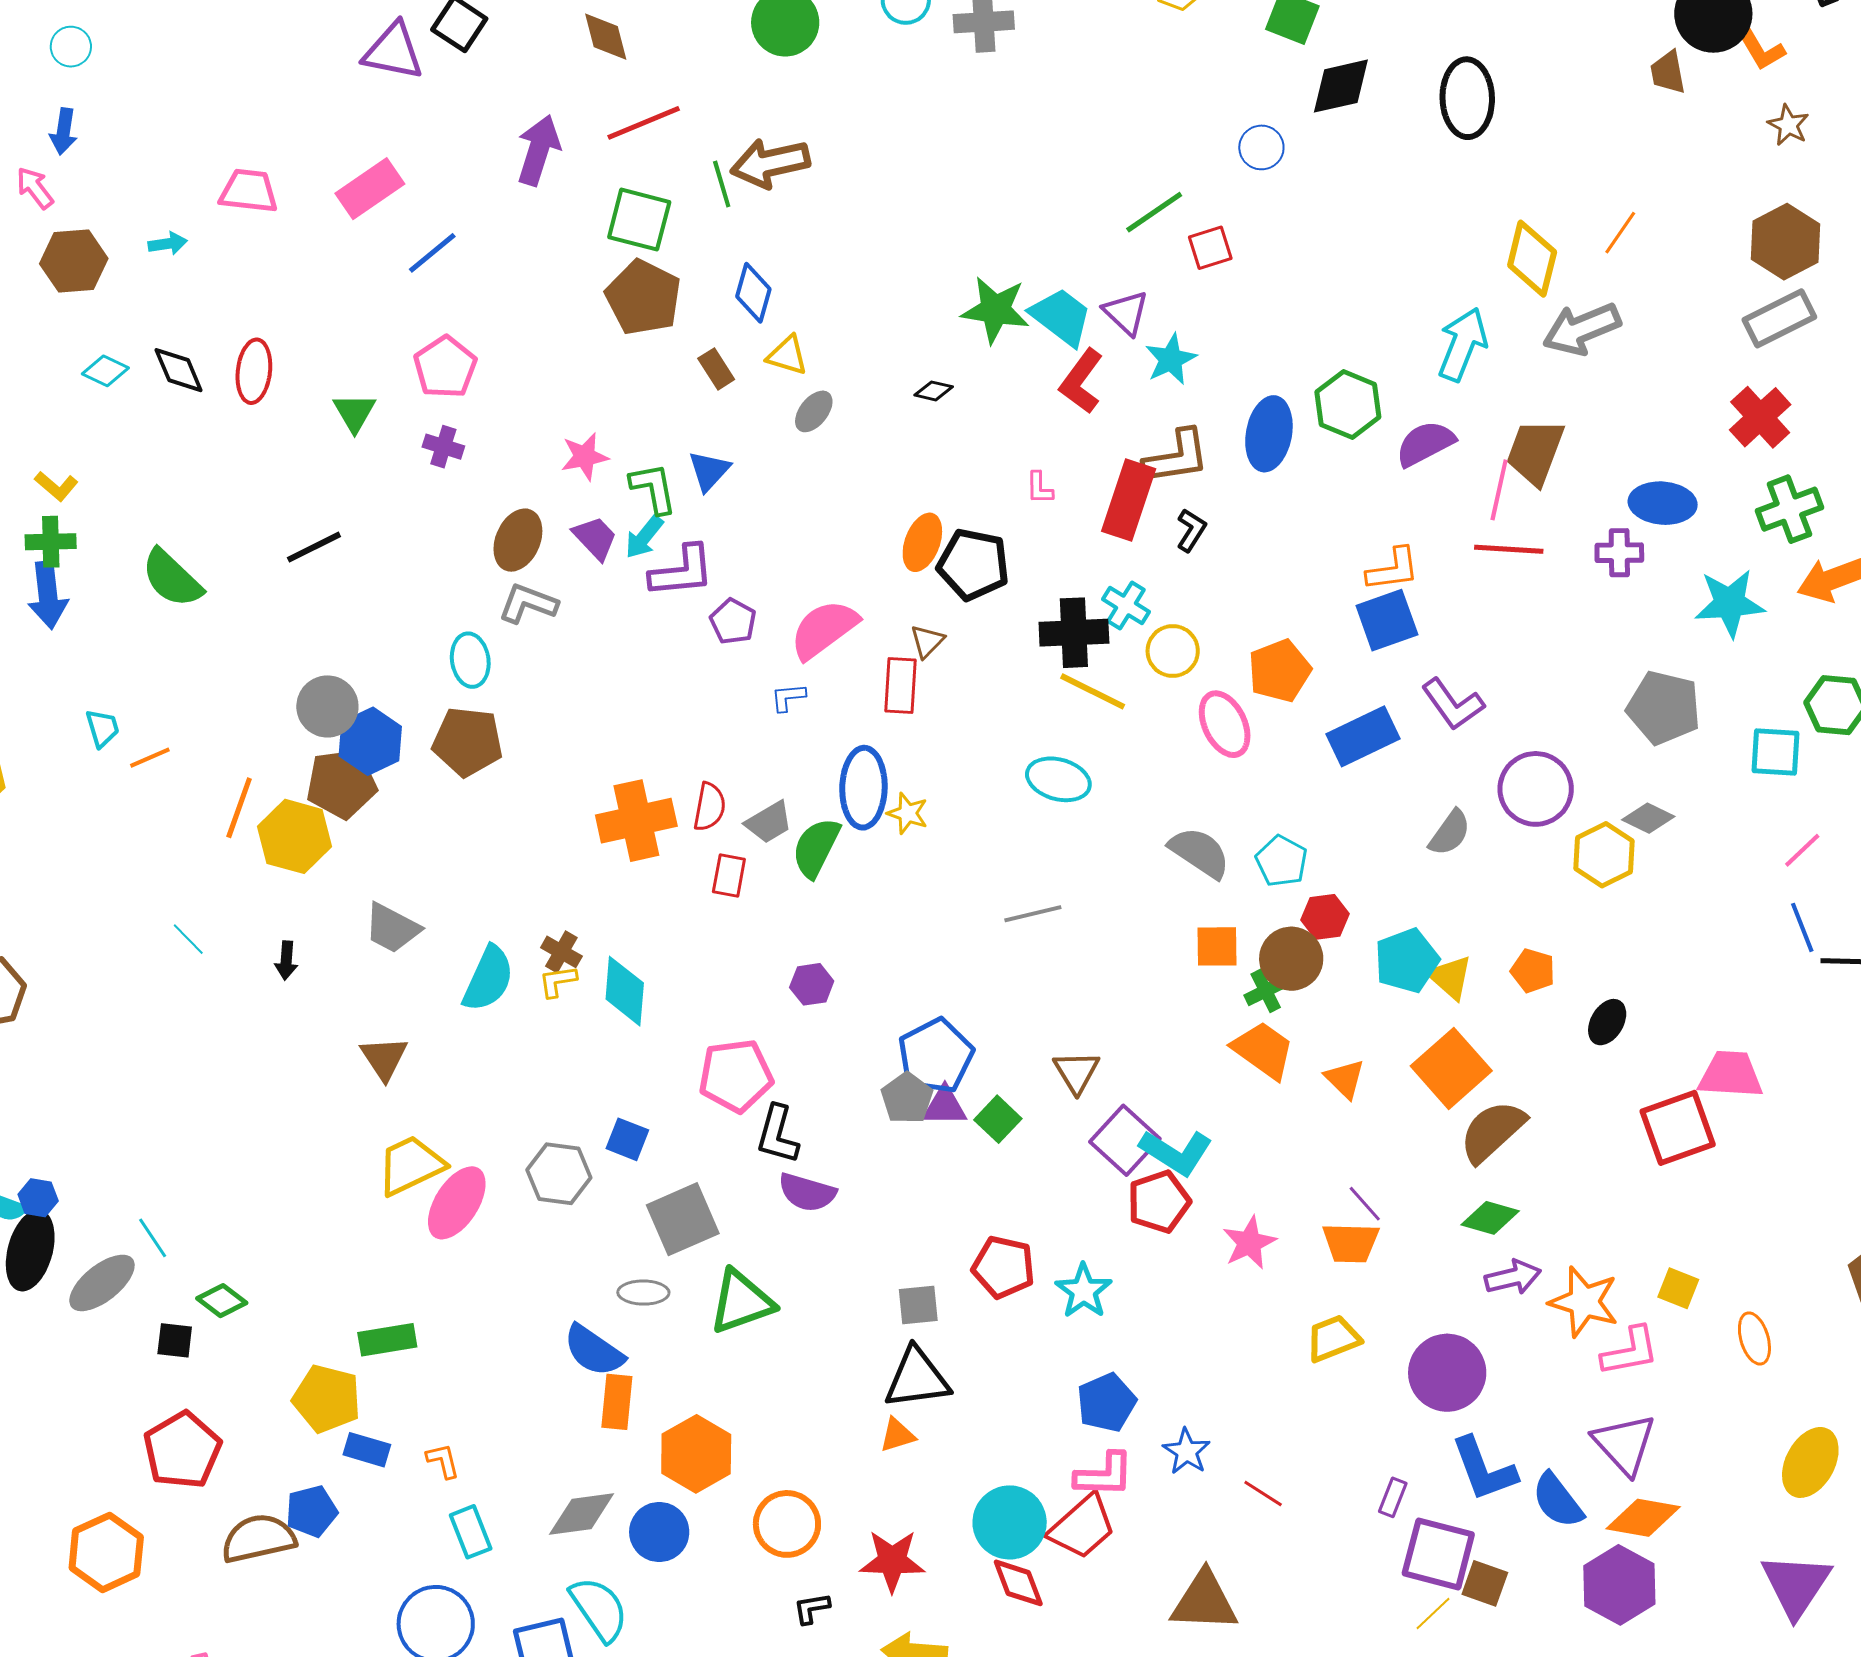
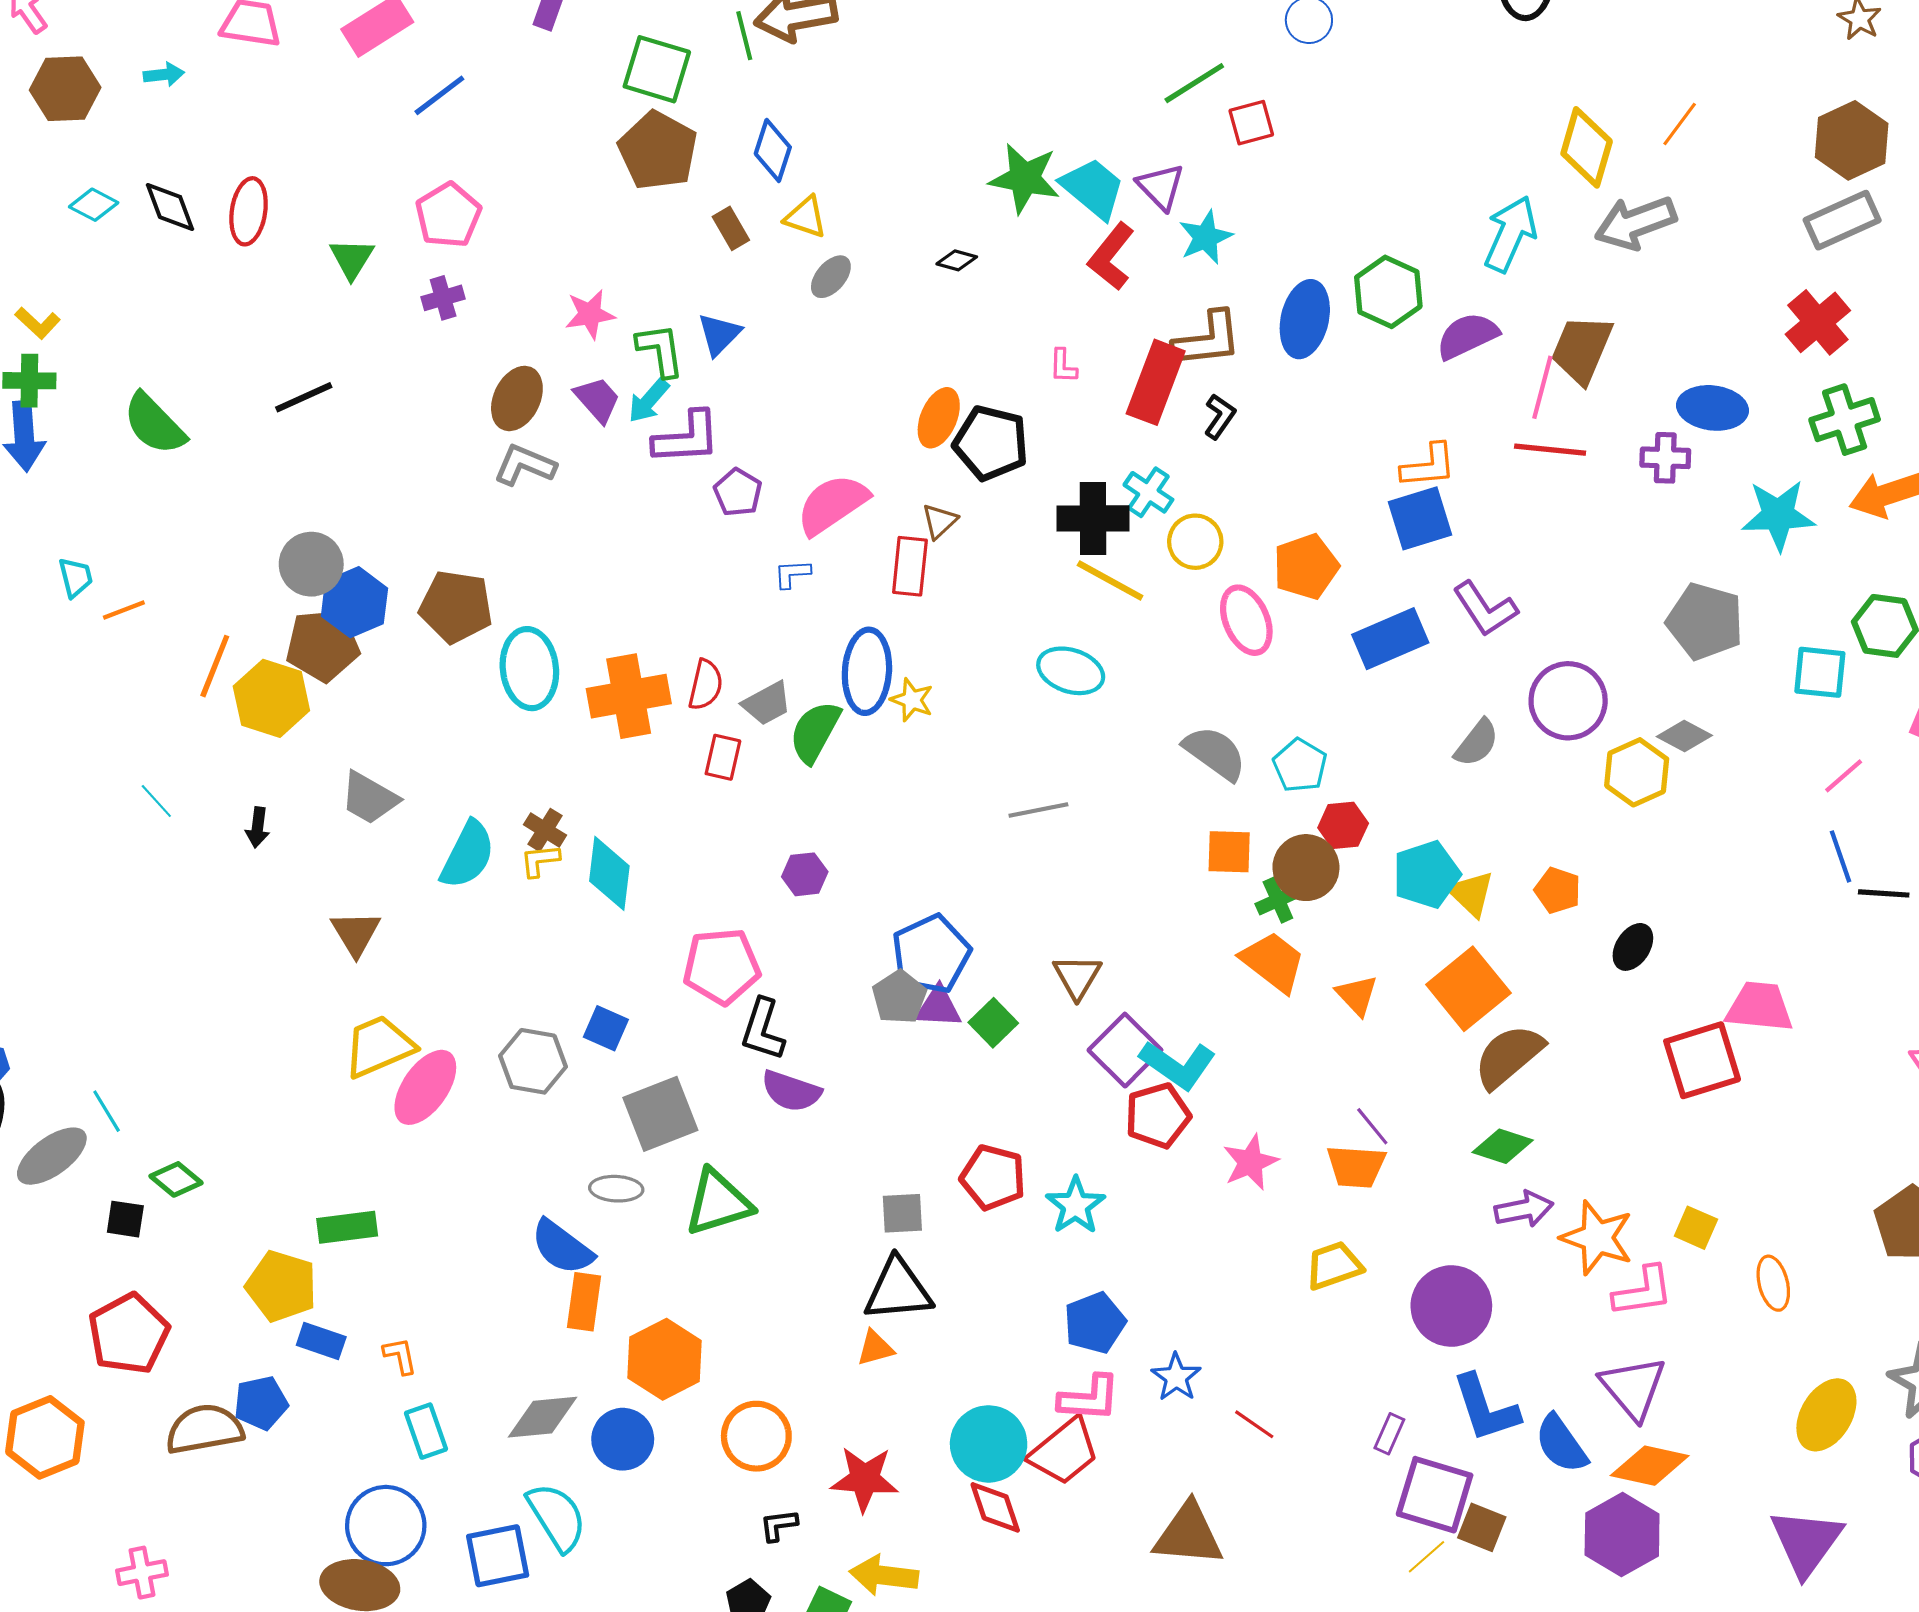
purple cross: (443, 447) -> (443, 298), turned -36
cyan ellipse: (470, 660) -> (529, 669), moved, size x1.4

